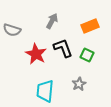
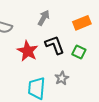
gray star: (79, 84) -> (62, 78), moved

